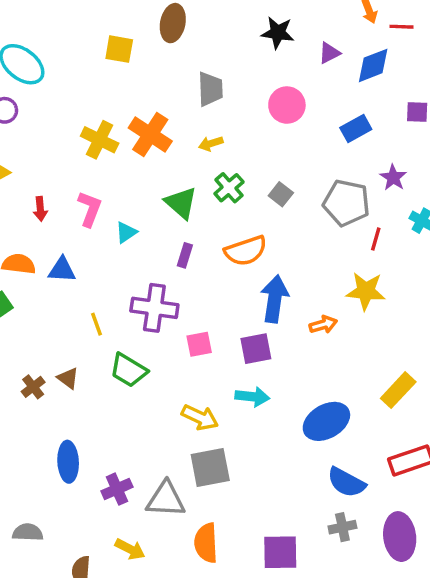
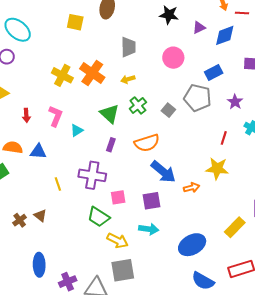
gray pentagon: (346, 203) -> (198, 98), moved
blue arrow: (275, 299) -> (163, 172), turned 120
green trapezoid: (129, 370) -> (99, 217), moved

